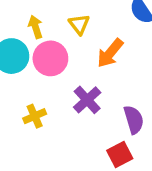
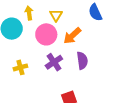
pink circle: (50, 58) -> (46, 34), moved
purple semicircle: (134, 120) -> (82, 61), moved

